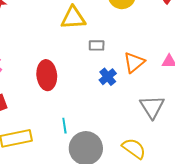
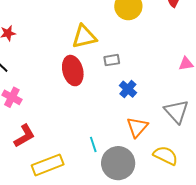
orange triangle: (134, 62) -> (137, 127), moved
red ellipse: (47, 75) -> (73, 71), moved

